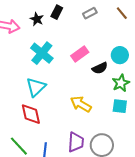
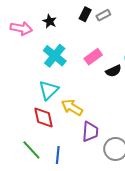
black rectangle: (57, 12) -> (85, 14), moved
yellow arrow: (81, 104) -> (72, 107), moved
purple trapezoid: (76, 142) -> (90, 132), moved

